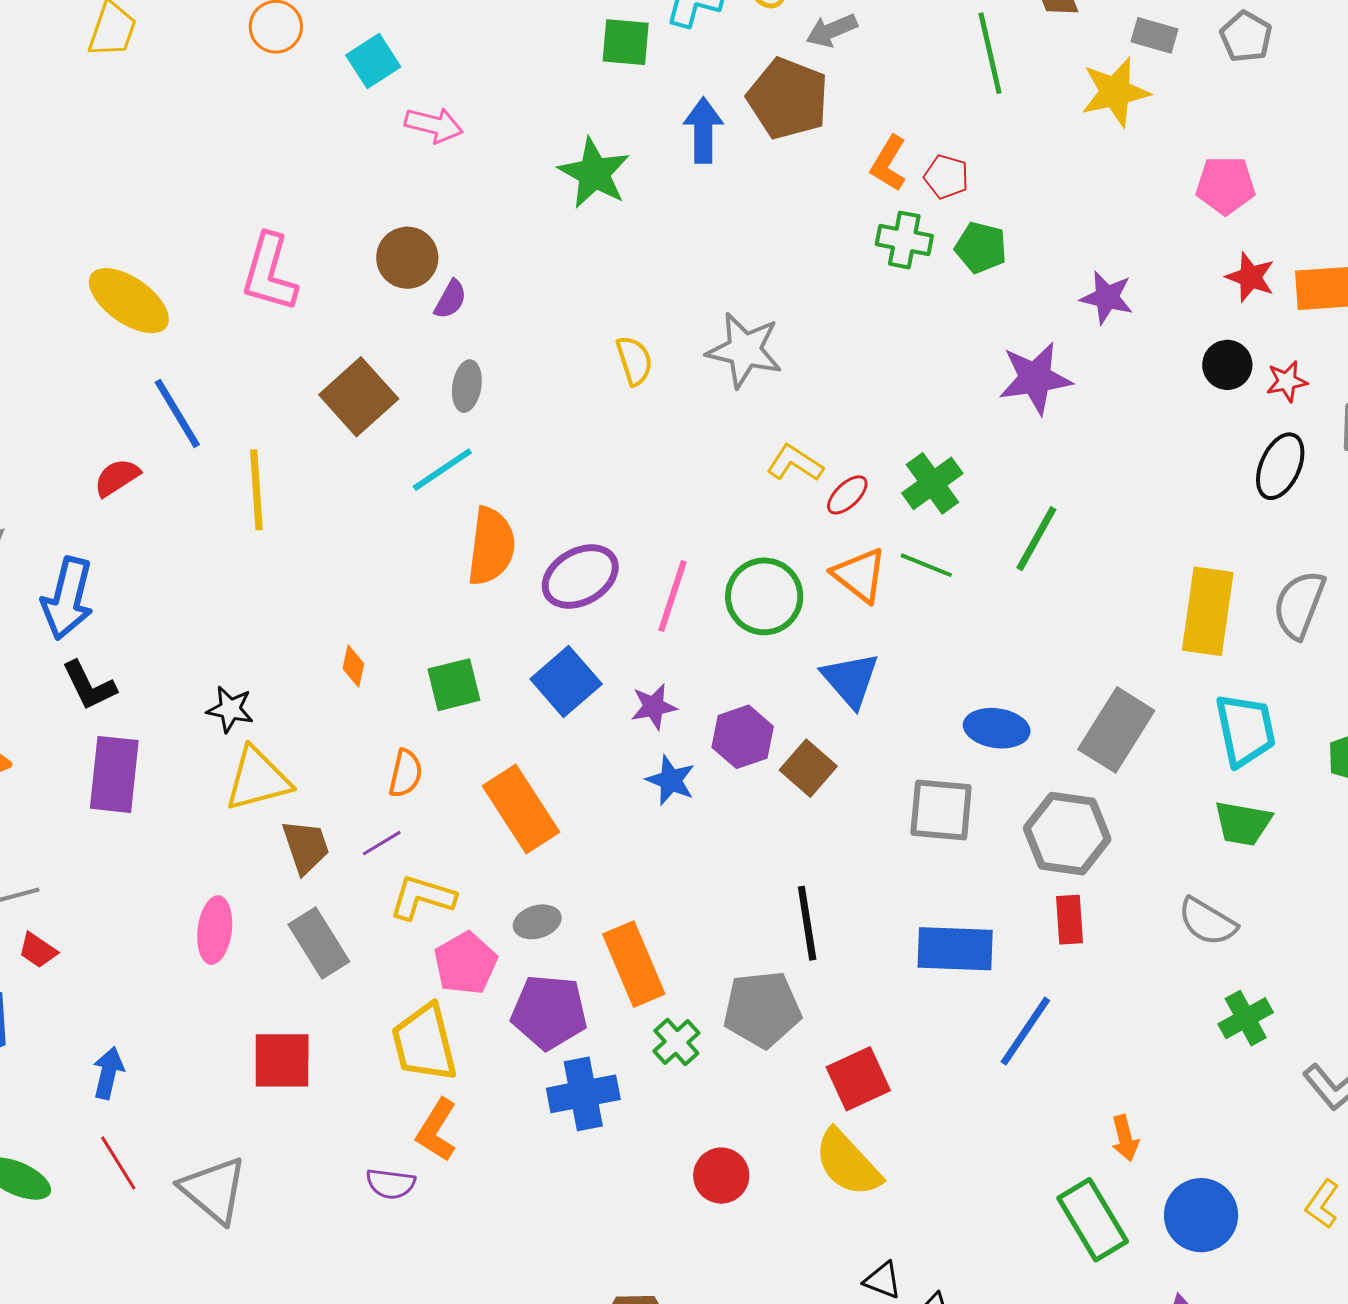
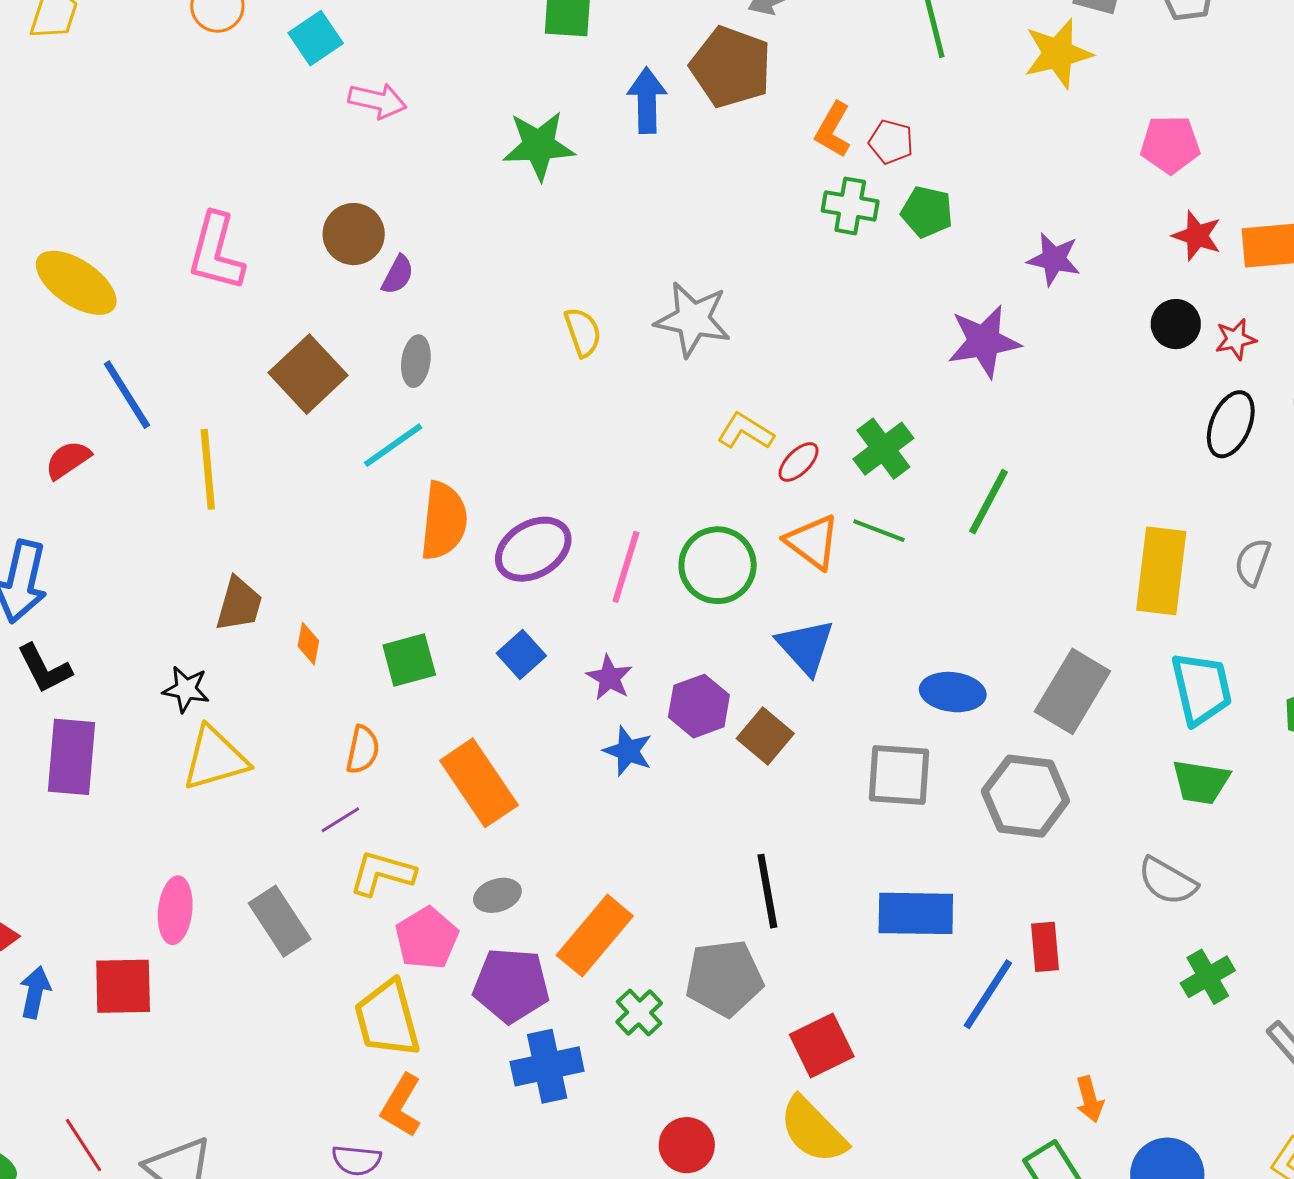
green star: (594, 173) -> (539, 146), turned -30
gray semicircle: (1299, 605) -> (1253, 562), size x0.7
blue square: (566, 682) -> (521, 655), size x0.7
purple star: (654, 707) -> (609, 678), turned -30
brown trapezoid: (306, 847) -> (239, 604), moved, turned 36
red rectangle: (1070, 920) -> (1045, 947), moved
orange rectangle: (634, 964) -> (595, 936), turned 64
red square: (282, 1060) -> (123, 986), moved
blue arrow: (108, 1073) -> (35, 992), moved

